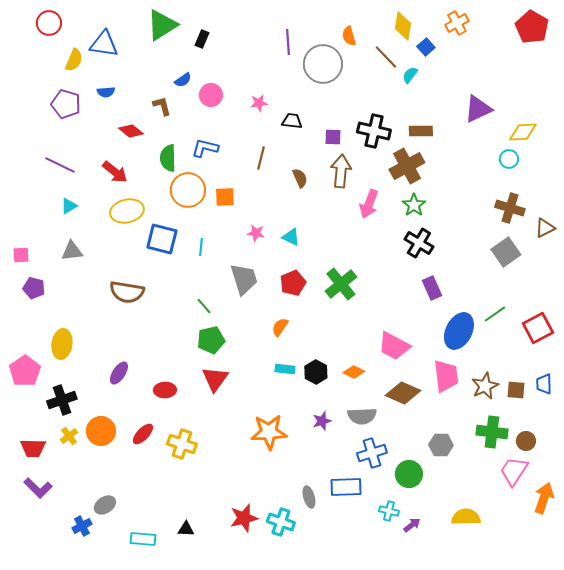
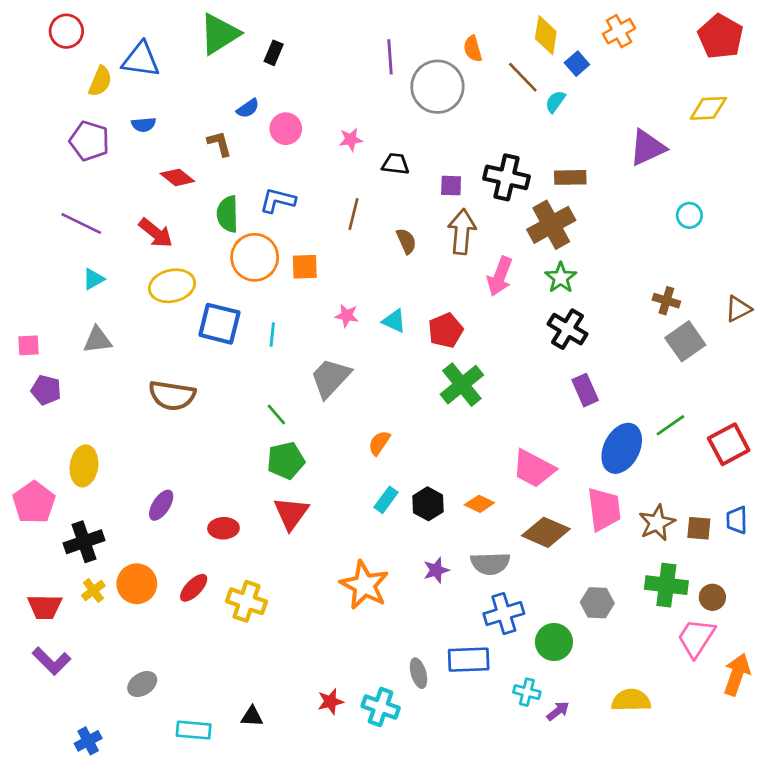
yellow diamond: (523, 132) -> (708, 108), moved
brown cross: (510, 208) -> (666, 301), moved, size x0.7
gray trapezoid: (244, 279) -> (330, 378), turned -120
red pentagon: (293, 283) -> (446, 330), moved
cyan rectangle: (285, 369) -> (386, 500), turned -60
orange star: (269, 432) -> (364, 585), turned 30
red star: (244, 518) -> (330, 702), size x0.7
blue cross: (82, 526) -> (88, 741), moved

